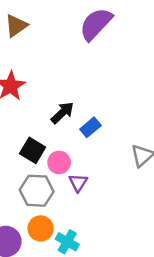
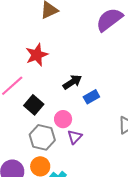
black square: (33, 150) -> (34, 105), moved

